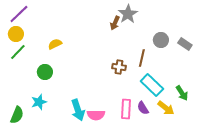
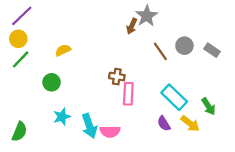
brown line: (142, 58) -> (160, 51), moved, turned -48
brown cross: (119, 67) -> (117, 77), moved
cyan star: (39, 102) -> (62, 117), moved
pink rectangle: (126, 109) -> (128, 94), moved

